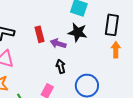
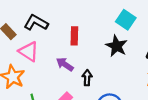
purple arrow: (58, 44) -> (65, 64), moved

